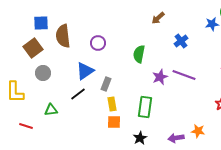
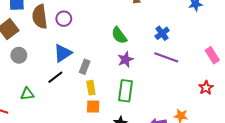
blue cross: (181, 41) -> (162, 33), moved
purple circle: (98, 43) -> (64, 19), moved
green semicircle: (139, 54) -> (119, 35), turned -48
purple star: (160, 77) -> (125, 59), moved

